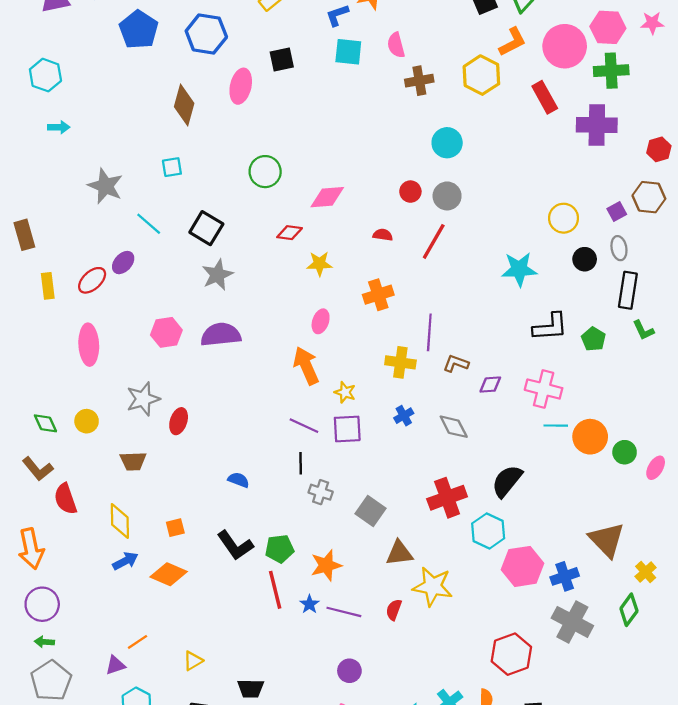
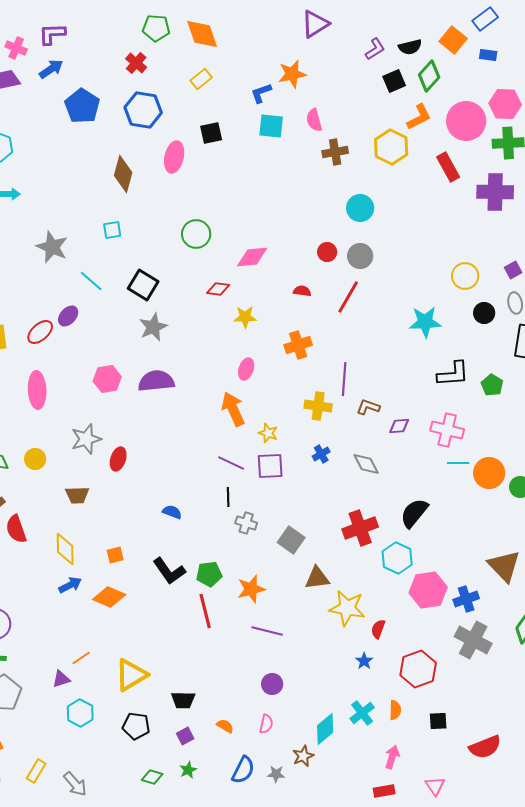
blue star: (309, 604) -> (364, 661), moved
red semicircle: (394, 610) -> (378, 629), moved
yellow triangle: (193, 661) -> (131, 675), size x1.8

